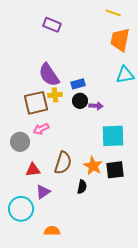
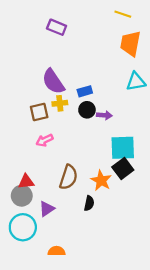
brown square: (36, 103) -> (39, 112), size x0.7
gray circle: (20, 142) -> (22, 196), moved
red triangle: (33, 170) -> (26, 182), moved
black square: (115, 170) -> (123, 169), moved, turned -30

